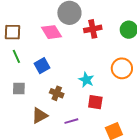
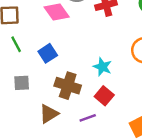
brown cross: (57, 93) -> (68, 86), size x1.5
red square: (95, 102) -> (104, 96), moved, turned 35

